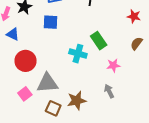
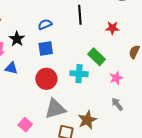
red star: (134, 16) -> (112, 28), moved
red circle: (26, 61) -> (46, 79), moved
pink square: (25, 94) -> (25, 125), moved

